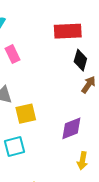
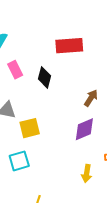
black diamond: (80, 60) -> (45, 77), moved
purple diamond: (71, 128) -> (84, 129), moved

